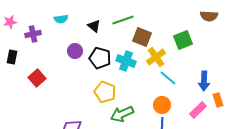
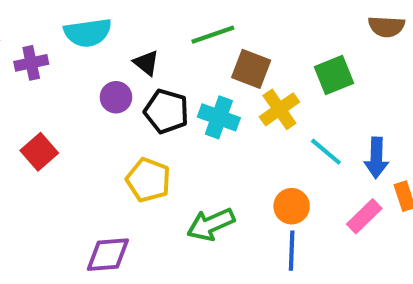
cyan semicircle: (61, 19) -> (88, 33), size x1.6
black triangle: (94, 26) -> (146, 63), moved
cyan line: (168, 78) -> (326, 152), moved
yellow pentagon: (105, 92) -> (148, 180), moved

